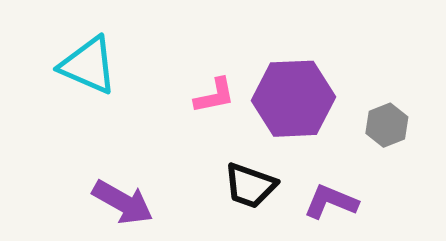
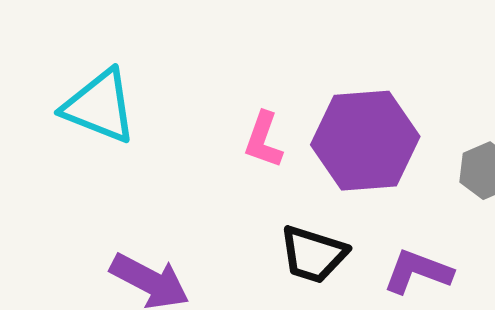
pink L-shape: (215, 96) -> (263, 140), turned 123

